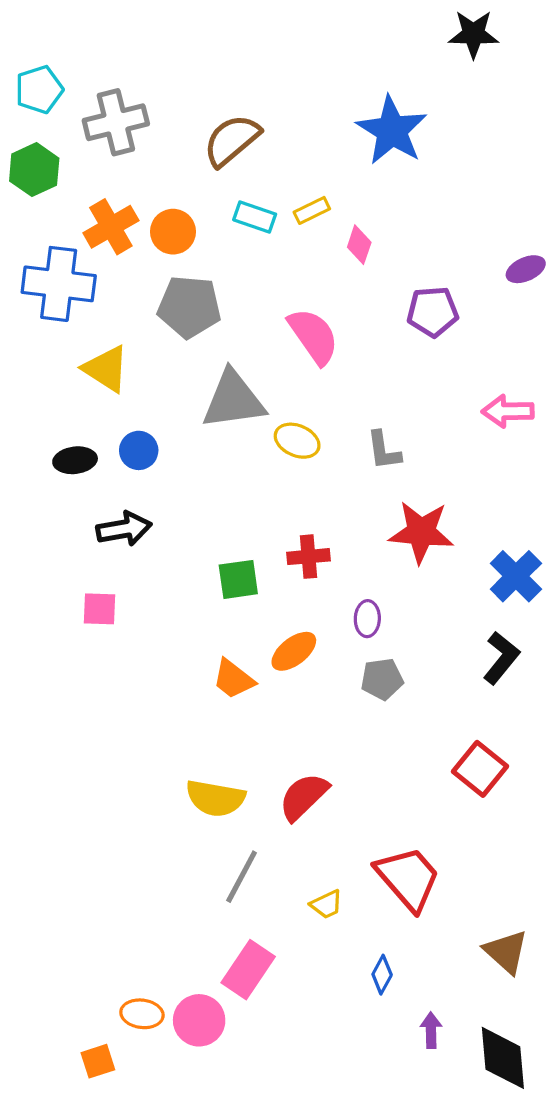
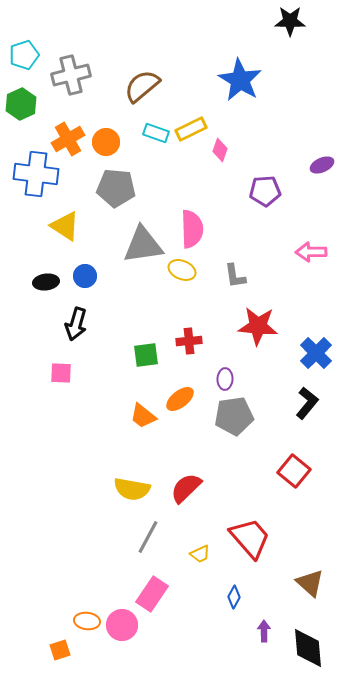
yellow rectangle: (312, 210) -> (191, 129), size x1.4
pink semicircle: (313, 336) -> (192, 229), moved, turned 33
black arrow: (124, 529) -> (76, 324), turned 116
gray pentagon: (382, 679) -> (234, 416), size x1.5

